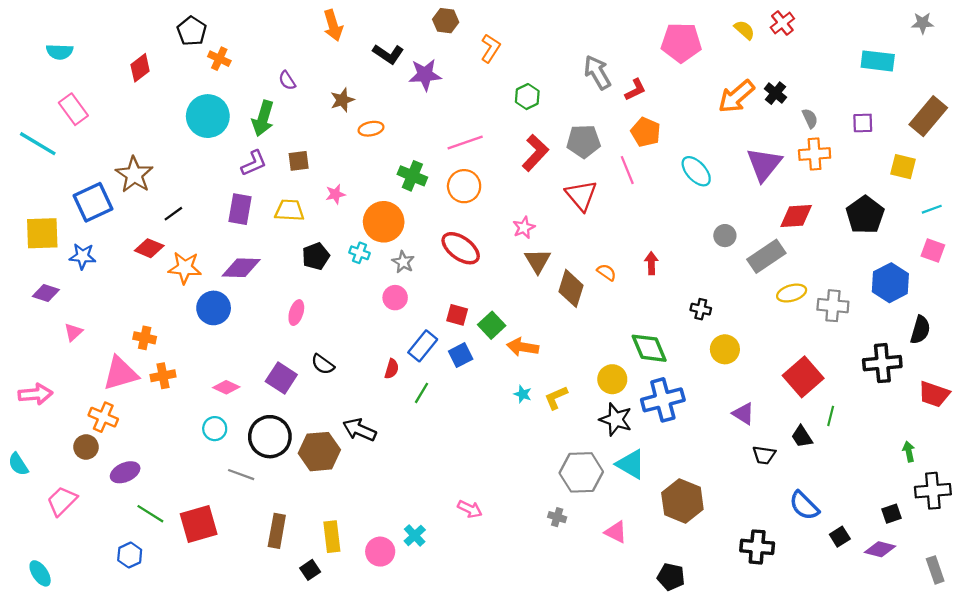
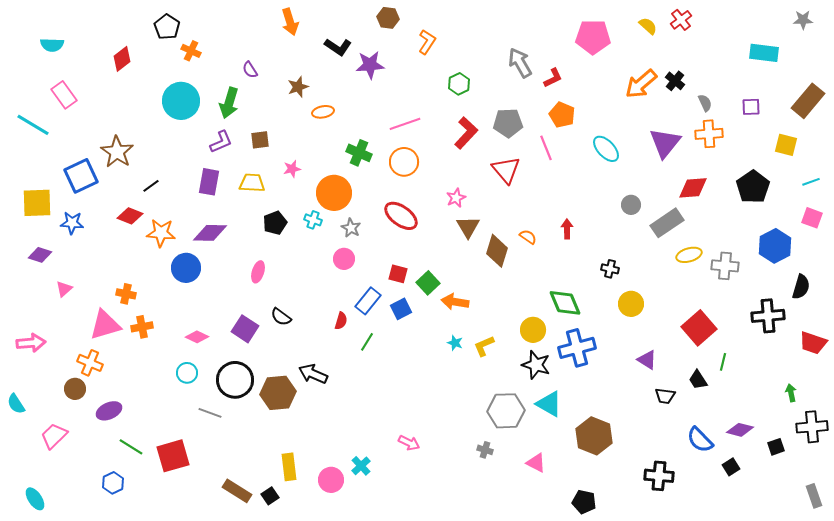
brown rectangle: (277, 531) -> (237, 491), moved, turned -68
purple diamond: (880, 549) -> (740, 430), moved

